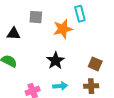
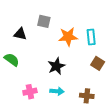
cyan rectangle: (80, 14) -> (91, 37), moved
brown square: (95, 64) -> (98, 63), moved

